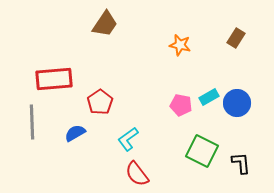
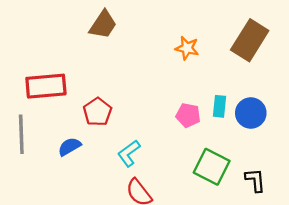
brown rectangle: (236, 38) -> (250, 40), size x1.8
cyan rectangle: (209, 97) -> (219, 106), turned -54

